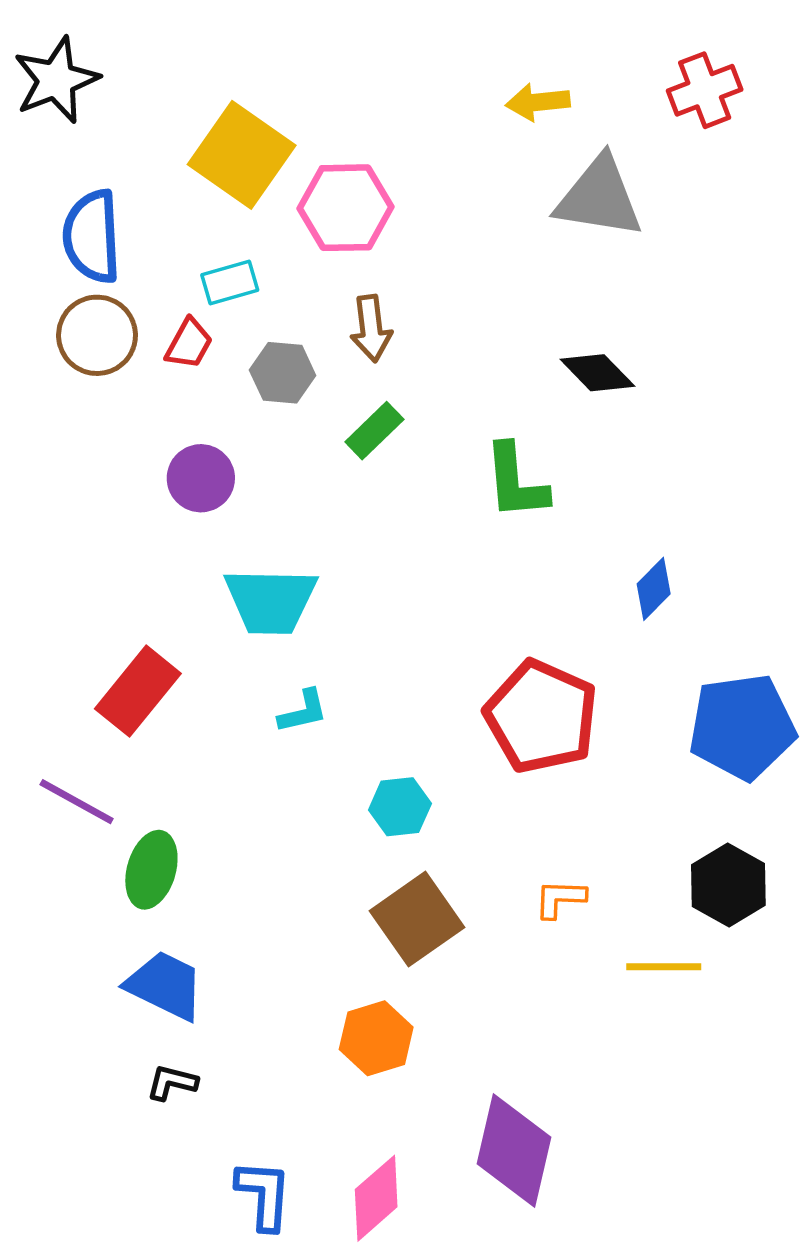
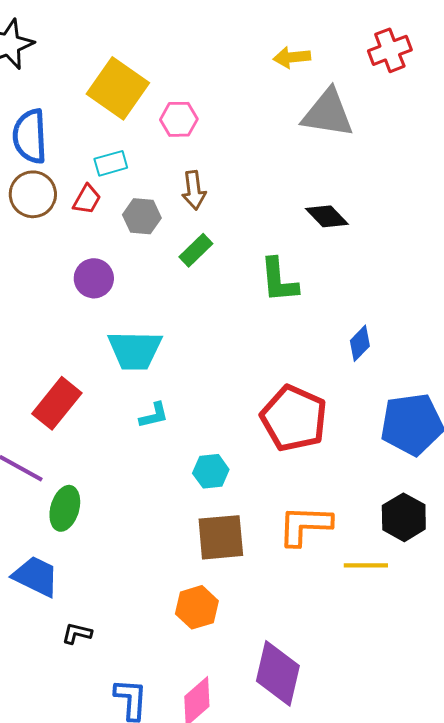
pink hexagon: (346, 208) -> (179, 119), size x0.7
orange L-shape: (560, 899) -> (305, 525), size x1.8
brown square: (417, 919) -> (221, 537), turned 30
blue trapezoid: (165, 985) -> (36, 576), moved

